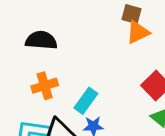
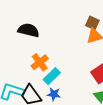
orange cross: (45, 86) -> (40, 62), moved, turned -30

